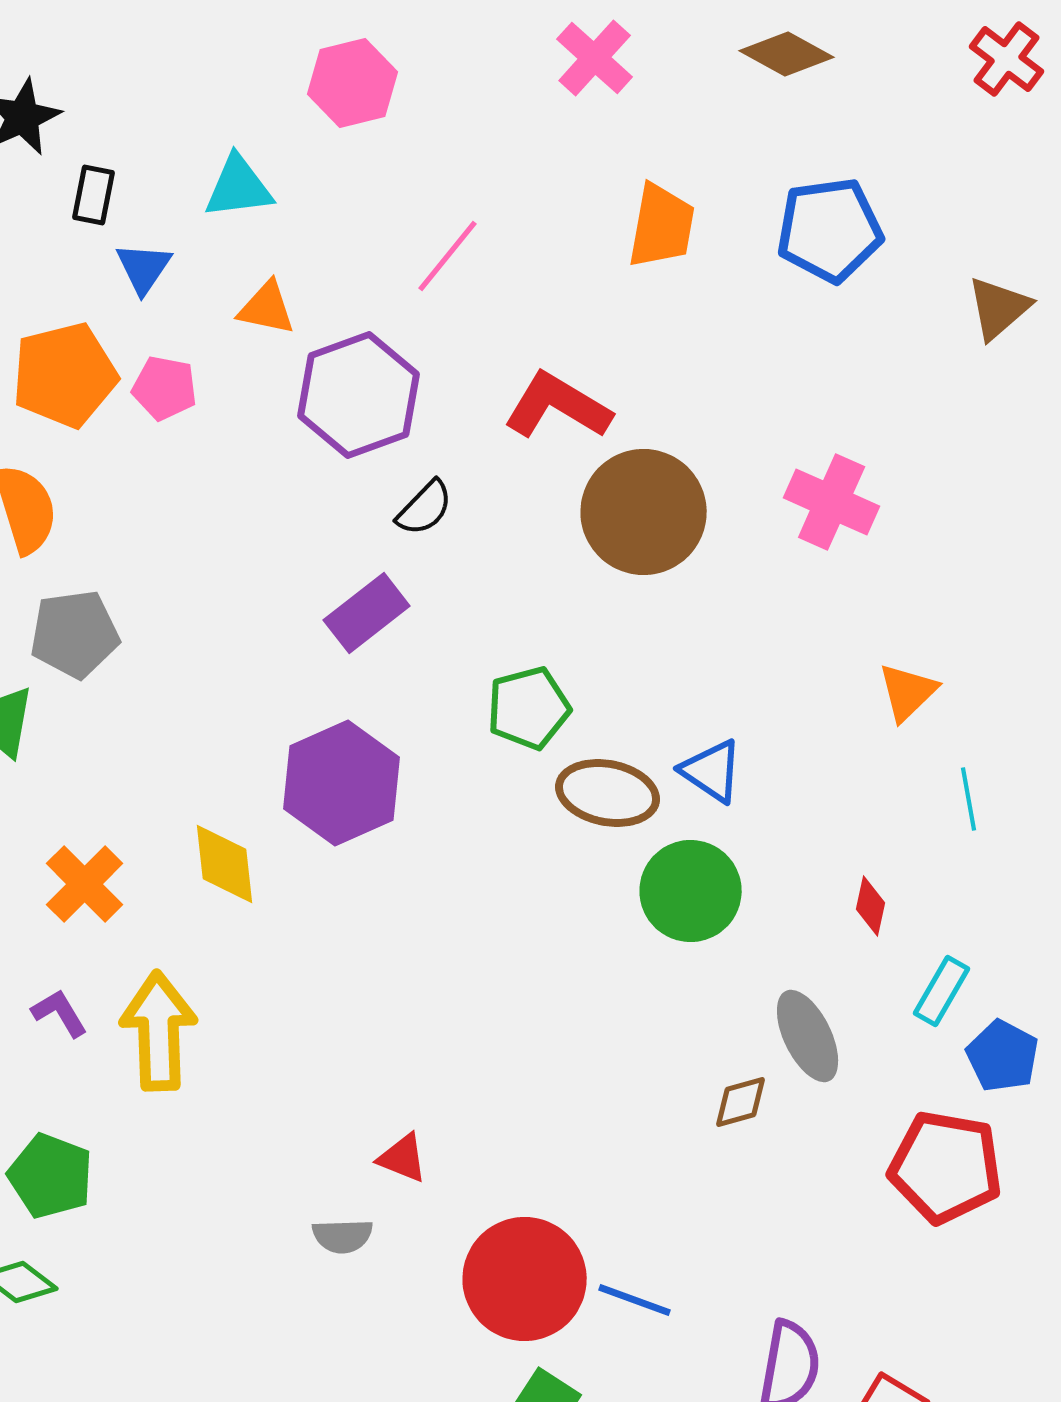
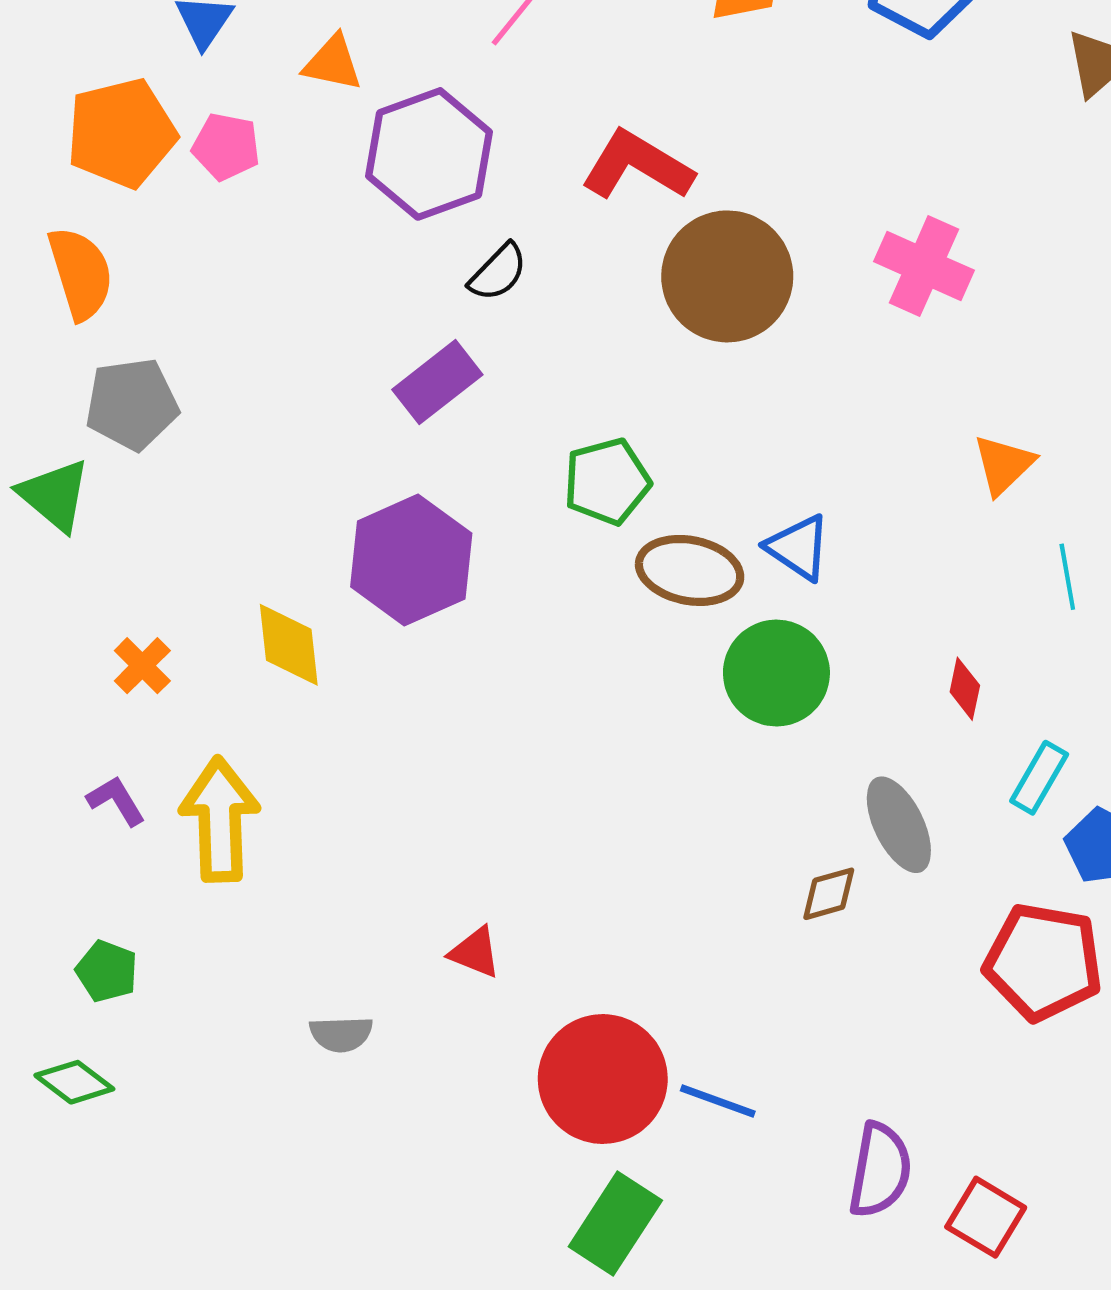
orange cross: (85, 884) -> (142, 666), size x0.7
green pentagon: (51, 1176) -> (107, 971), size x0.7
gray semicircle: (343, 1236) -> (341, 1034), moved

